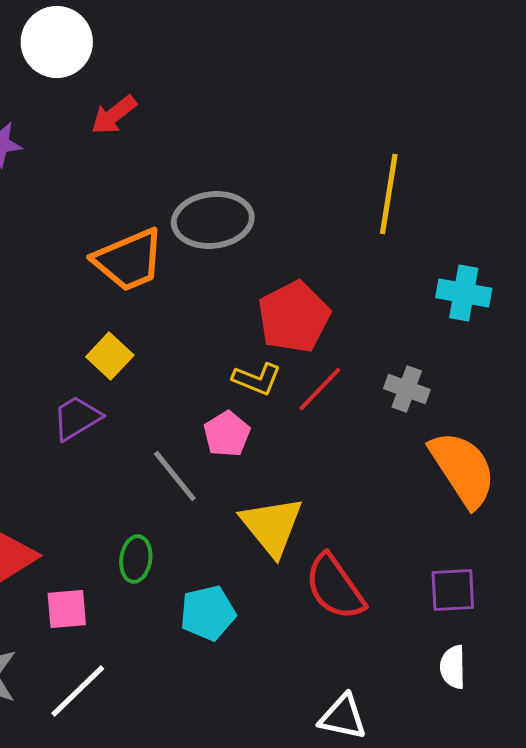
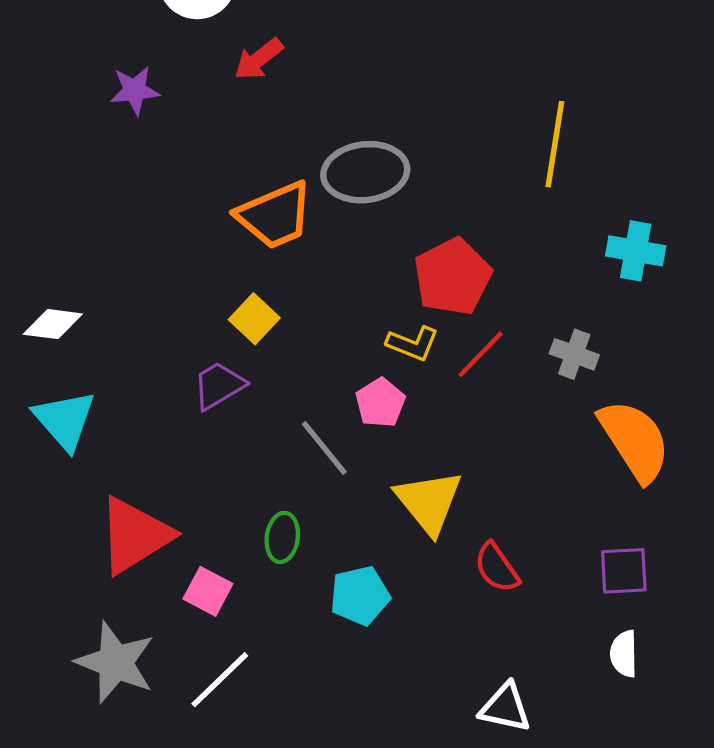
red semicircle: (335, 587) -> (497, 568), size x0.7
pink square: (67, 609) -> (208, 591), turned 33

